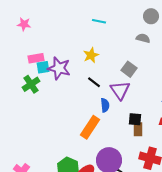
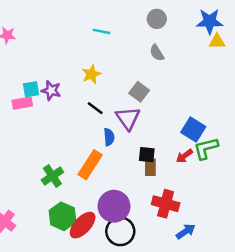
gray circle: (151, 16) -> (157, 19), moved
gray semicircle: (143, 38) -> (157, 53), turned -136
pink rectangle: (36, 58) -> (22, 103), moved
purple star: (59, 68) -> (51, 91), size x0.7
green cross: (31, 84) -> (52, 176), moved

